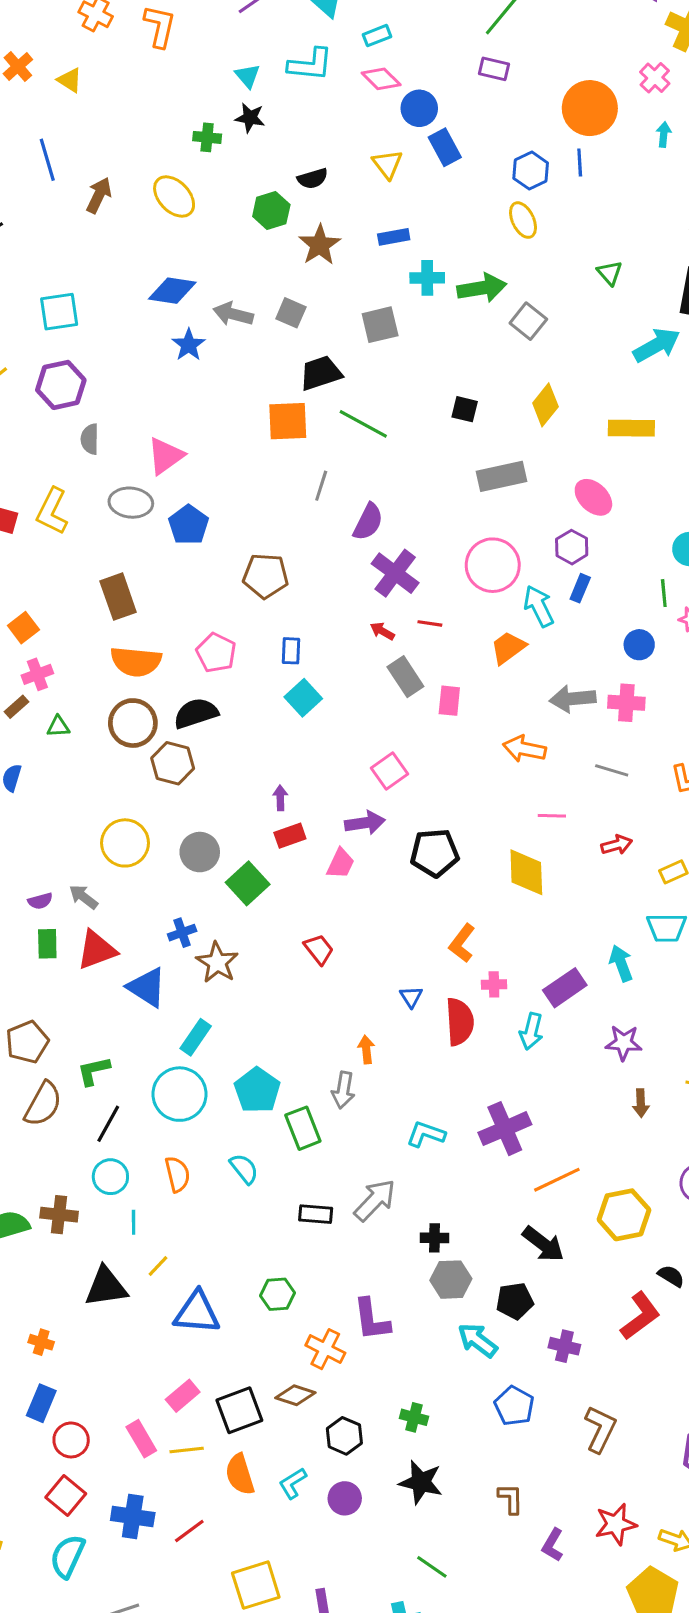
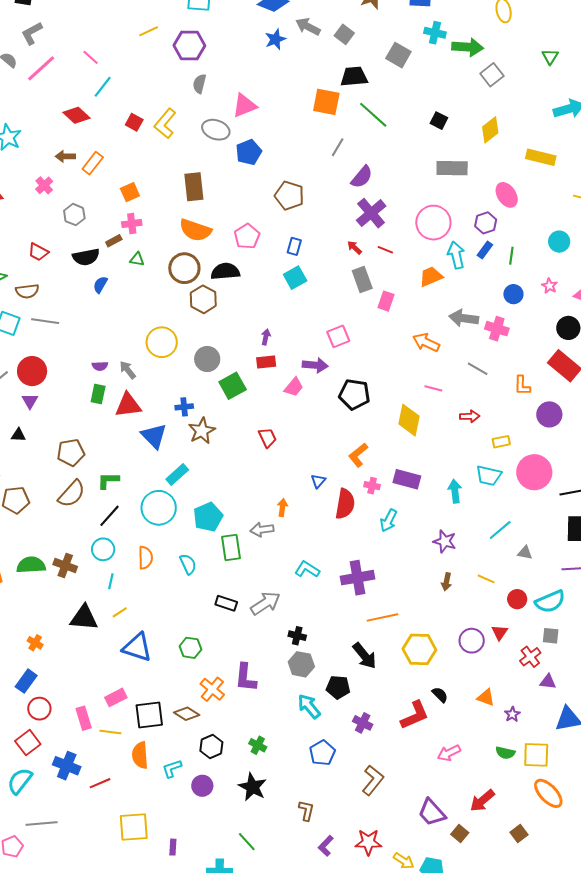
gray square: (380, 325) -> (398, 55), turned 30
green line: (664, 593) -> (511, 256), moved
purple rectangle: (565, 988) -> (407, 479), moved, turned 36
gray arrow: (343, 1090) -> (262, 530), turned 60

